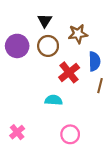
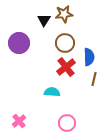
brown star: (78, 34) -> (64, 14), moved
brown circle: (48, 46) -> (65, 43), moved

